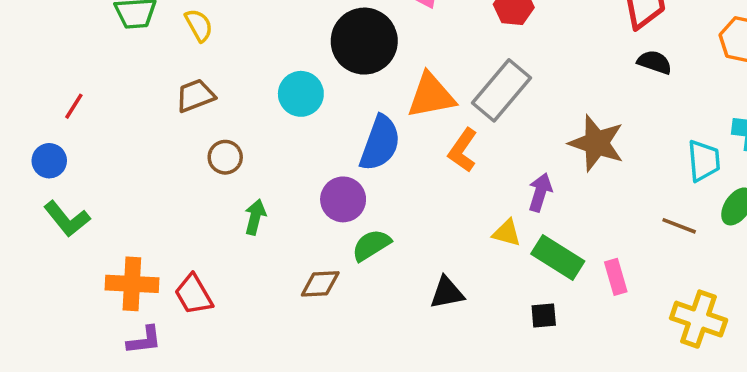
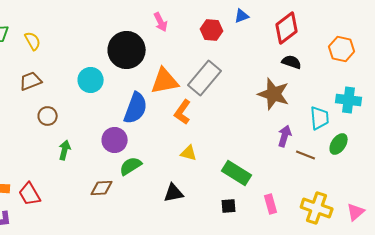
brown star: (596, 143) -> (274, 94), moved
purple arrow: (540, 192) -> (285, 136), moved
yellow triangle: (507, 233) -> (189, 153), moved
pink rectangle: (616, 277) -> (271, 204), moved

